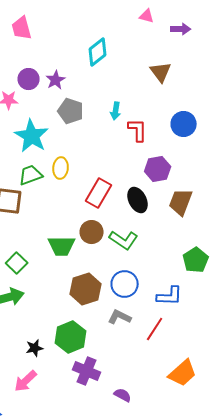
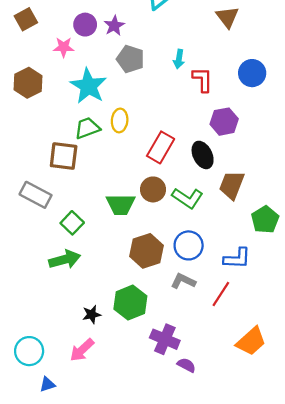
brown trapezoid: (181, 202) -> (232, 185), moved
purple cross: (87, 371) -> (165, 339), moved

